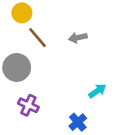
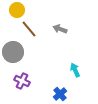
gray arrow: (78, 38) -> (60, 29), turned 32
cyan arrow: (97, 91) -> (75, 70), turned -80

